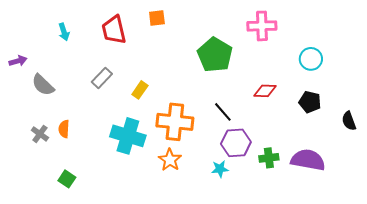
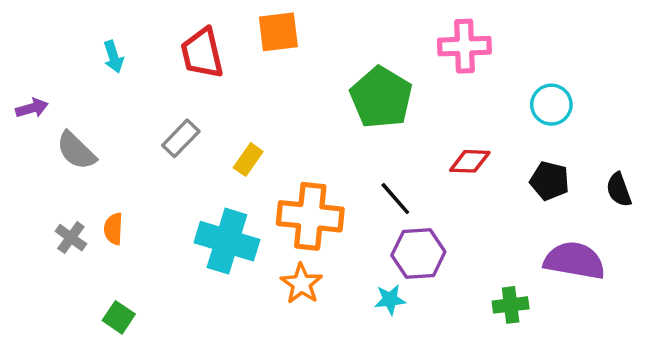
orange square: (157, 18) -> (278, 32), size x1.4
black semicircle: (349, 121) -> (619, 190), moved
green cross: (269, 158) -> (511, 305), moved
purple semicircle: (308, 160) -> (574, 261), moved

